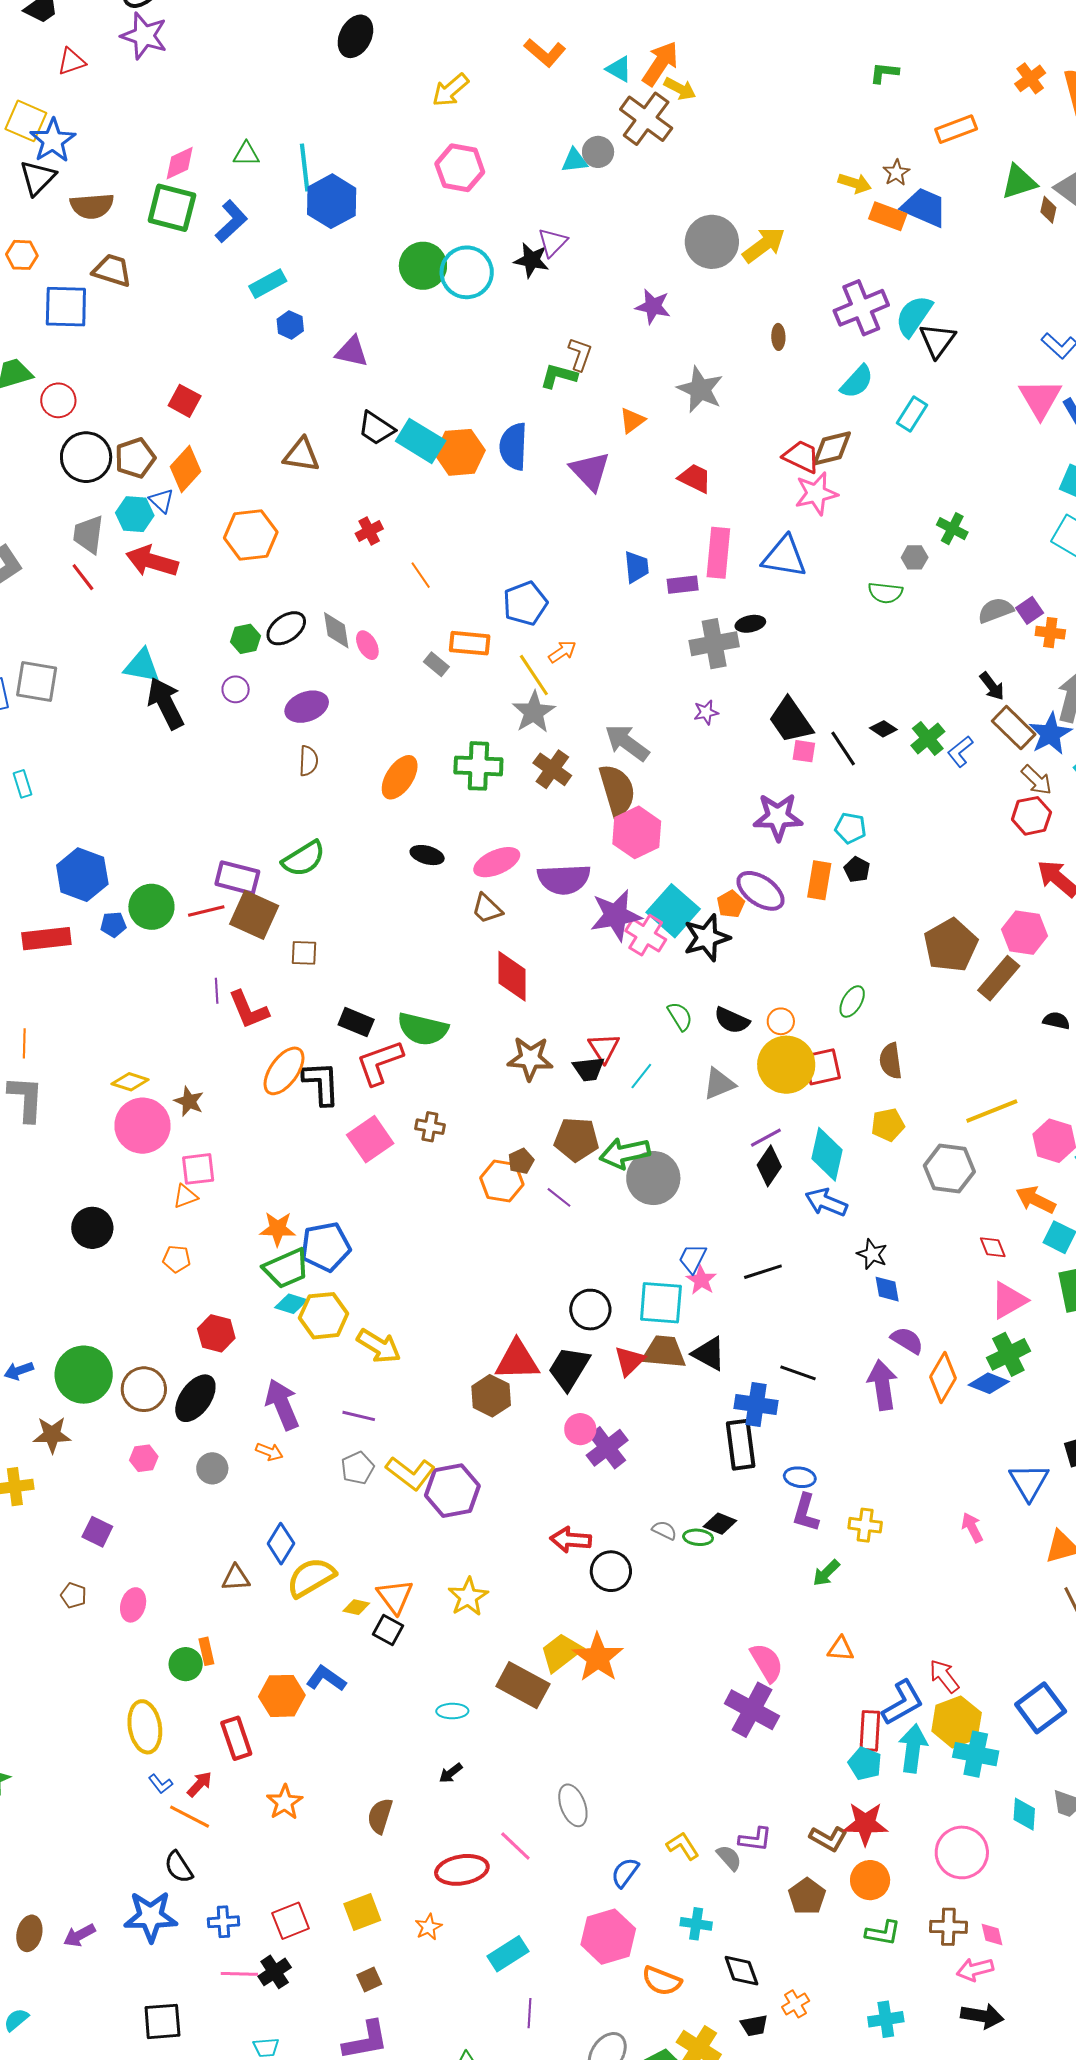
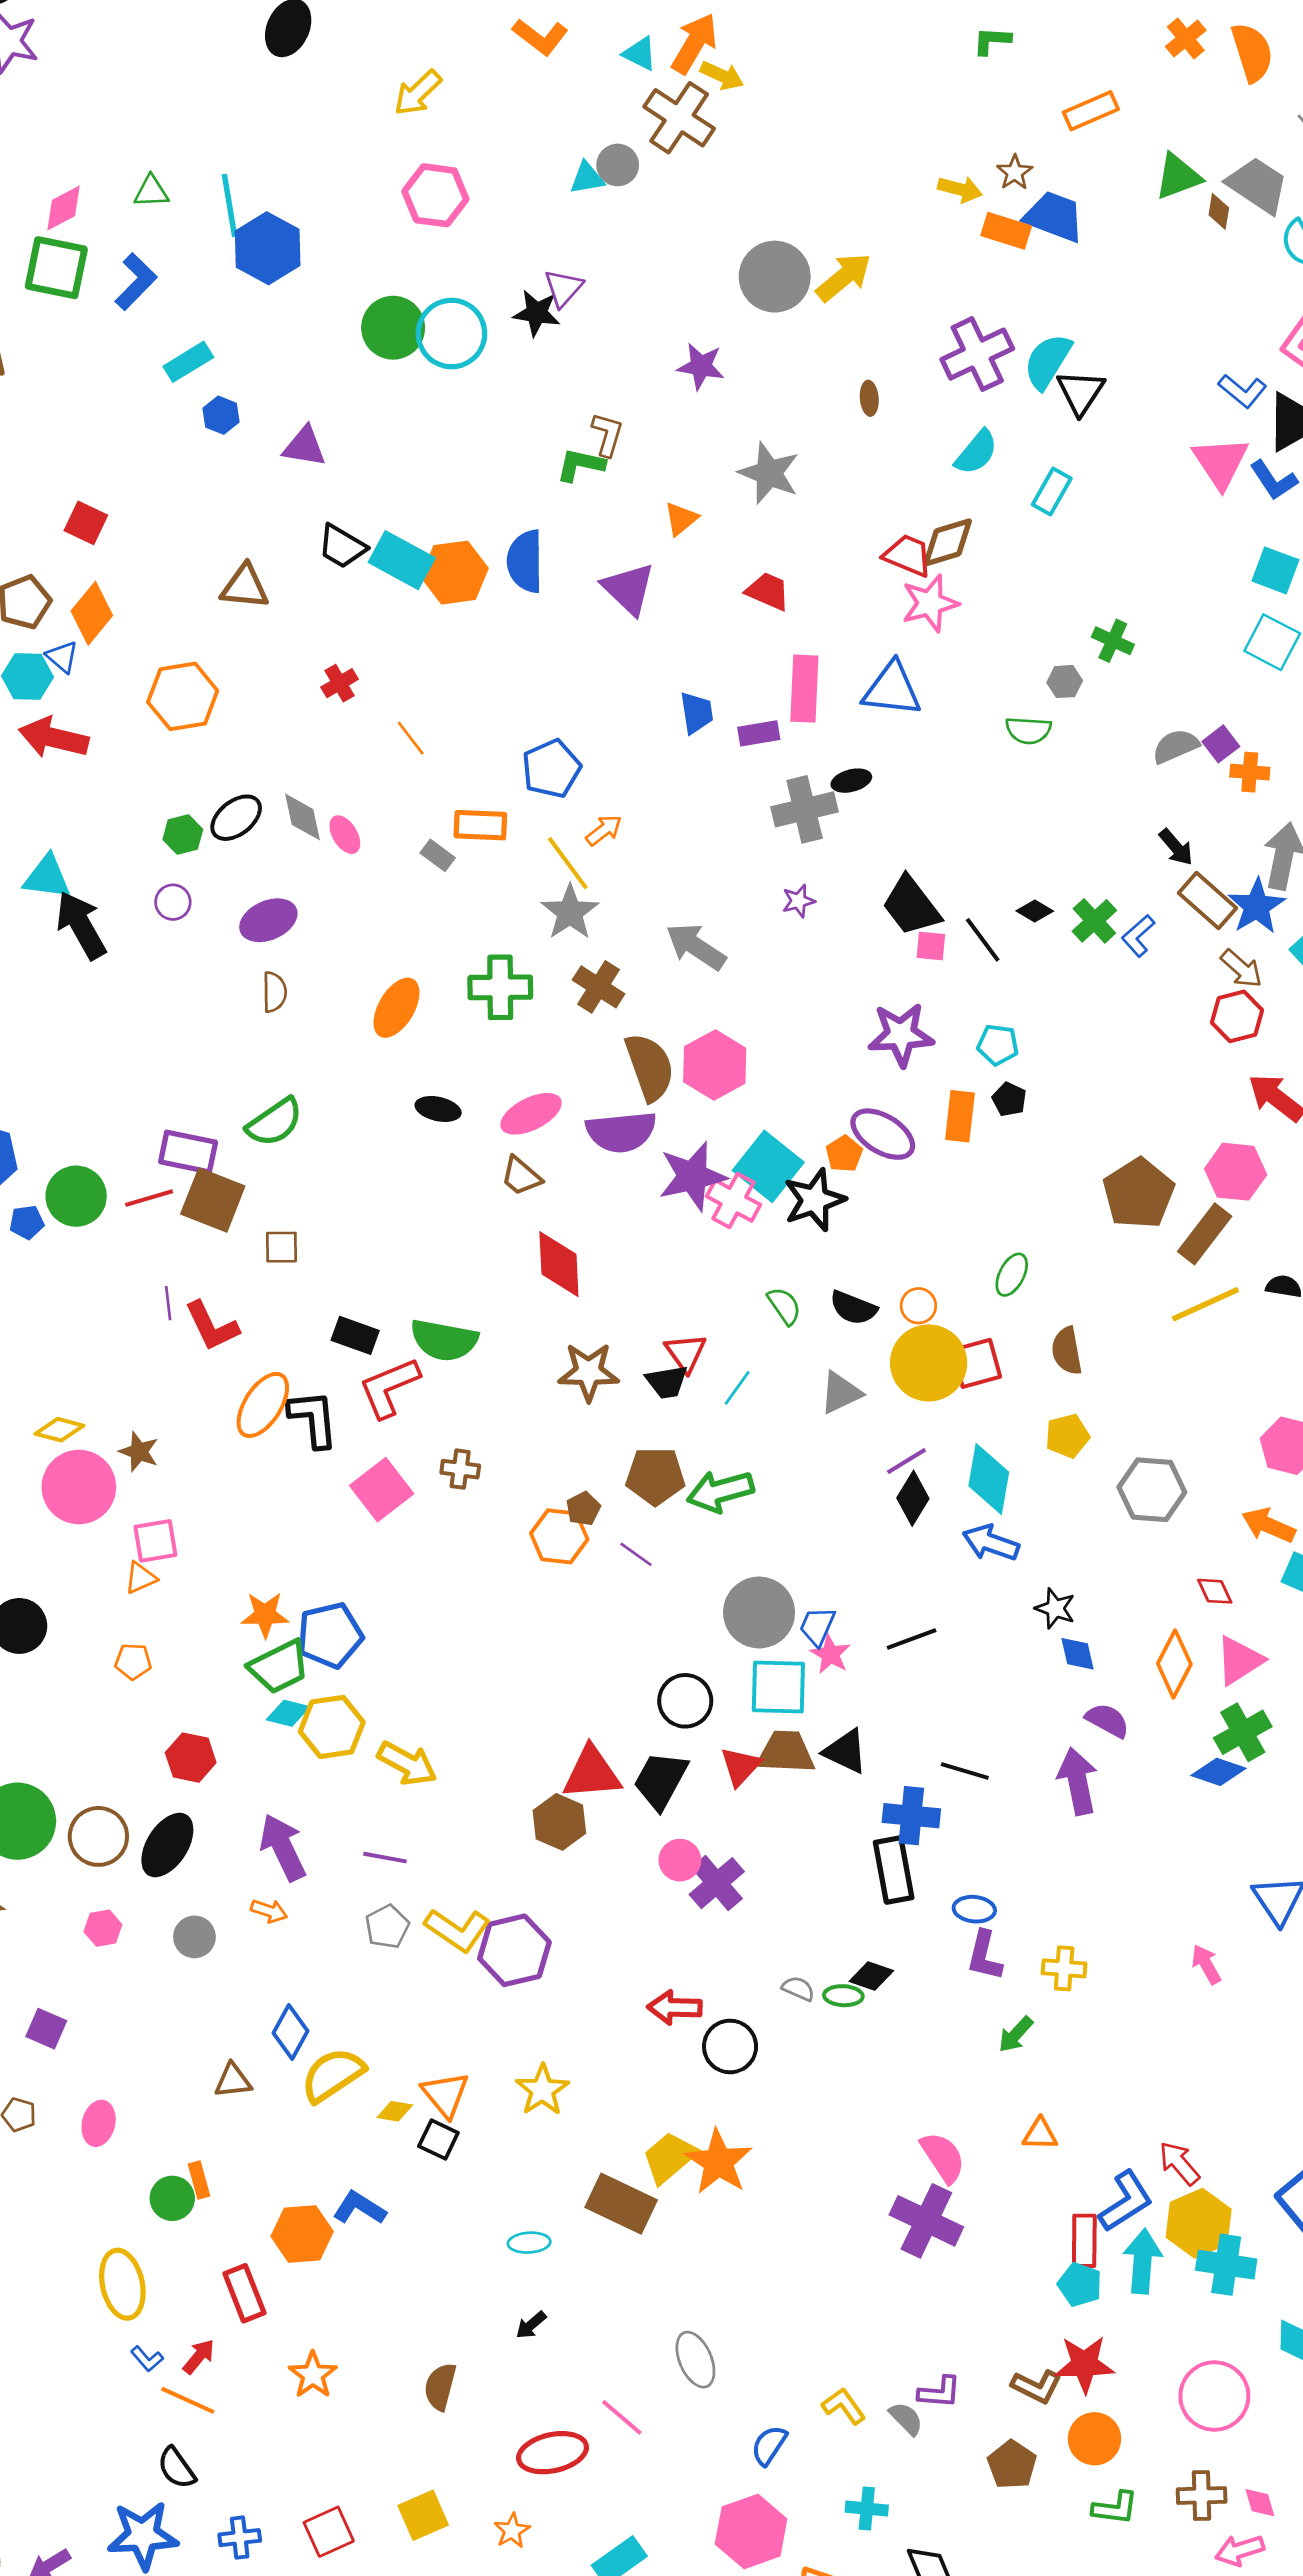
brown semicircle: (617, 790) -> (650, 1067), moved
yellow line: (992, 1111) -> (1205, 1304), moved
gray circle: (653, 1178) -> (759, 1612), moved
orange diamond: (943, 1378) -> (1174, 1664), moved

